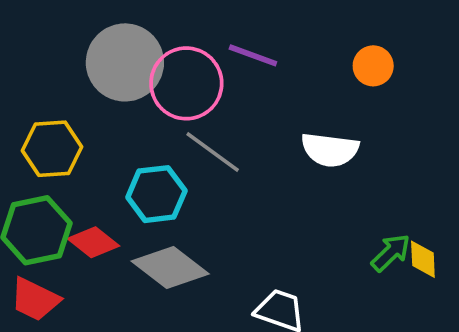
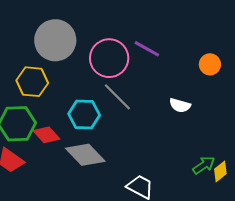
gray circle: (125, 62) -> (55, 40), moved
white semicircle: (330, 150) -> (180, 105), size x0.7
yellow diamond: (423, 259) -> (220, 171), turned 45

